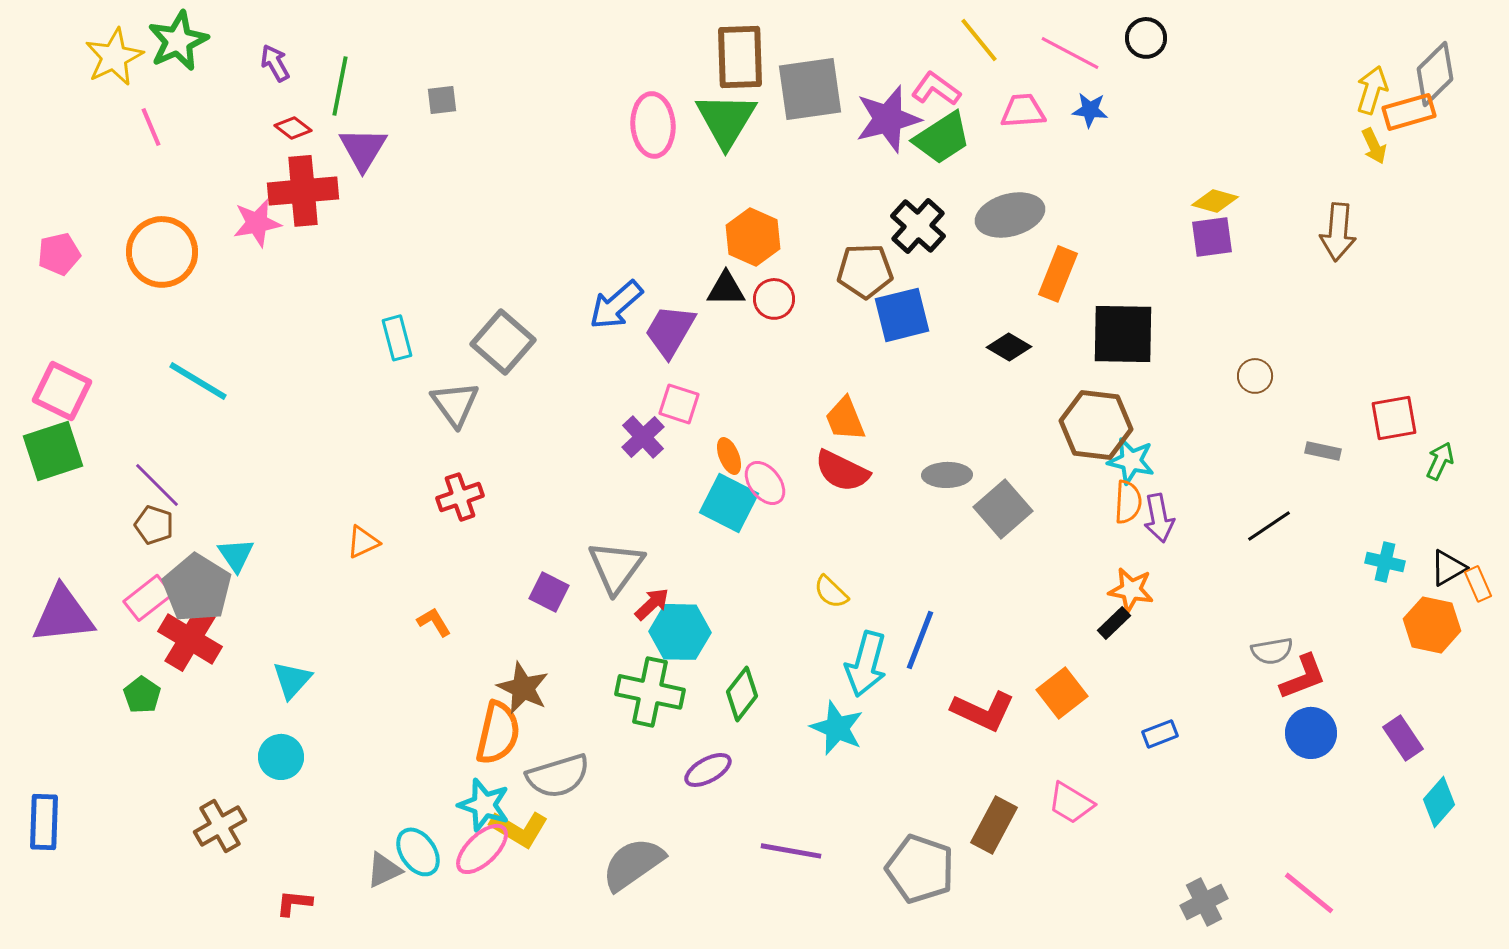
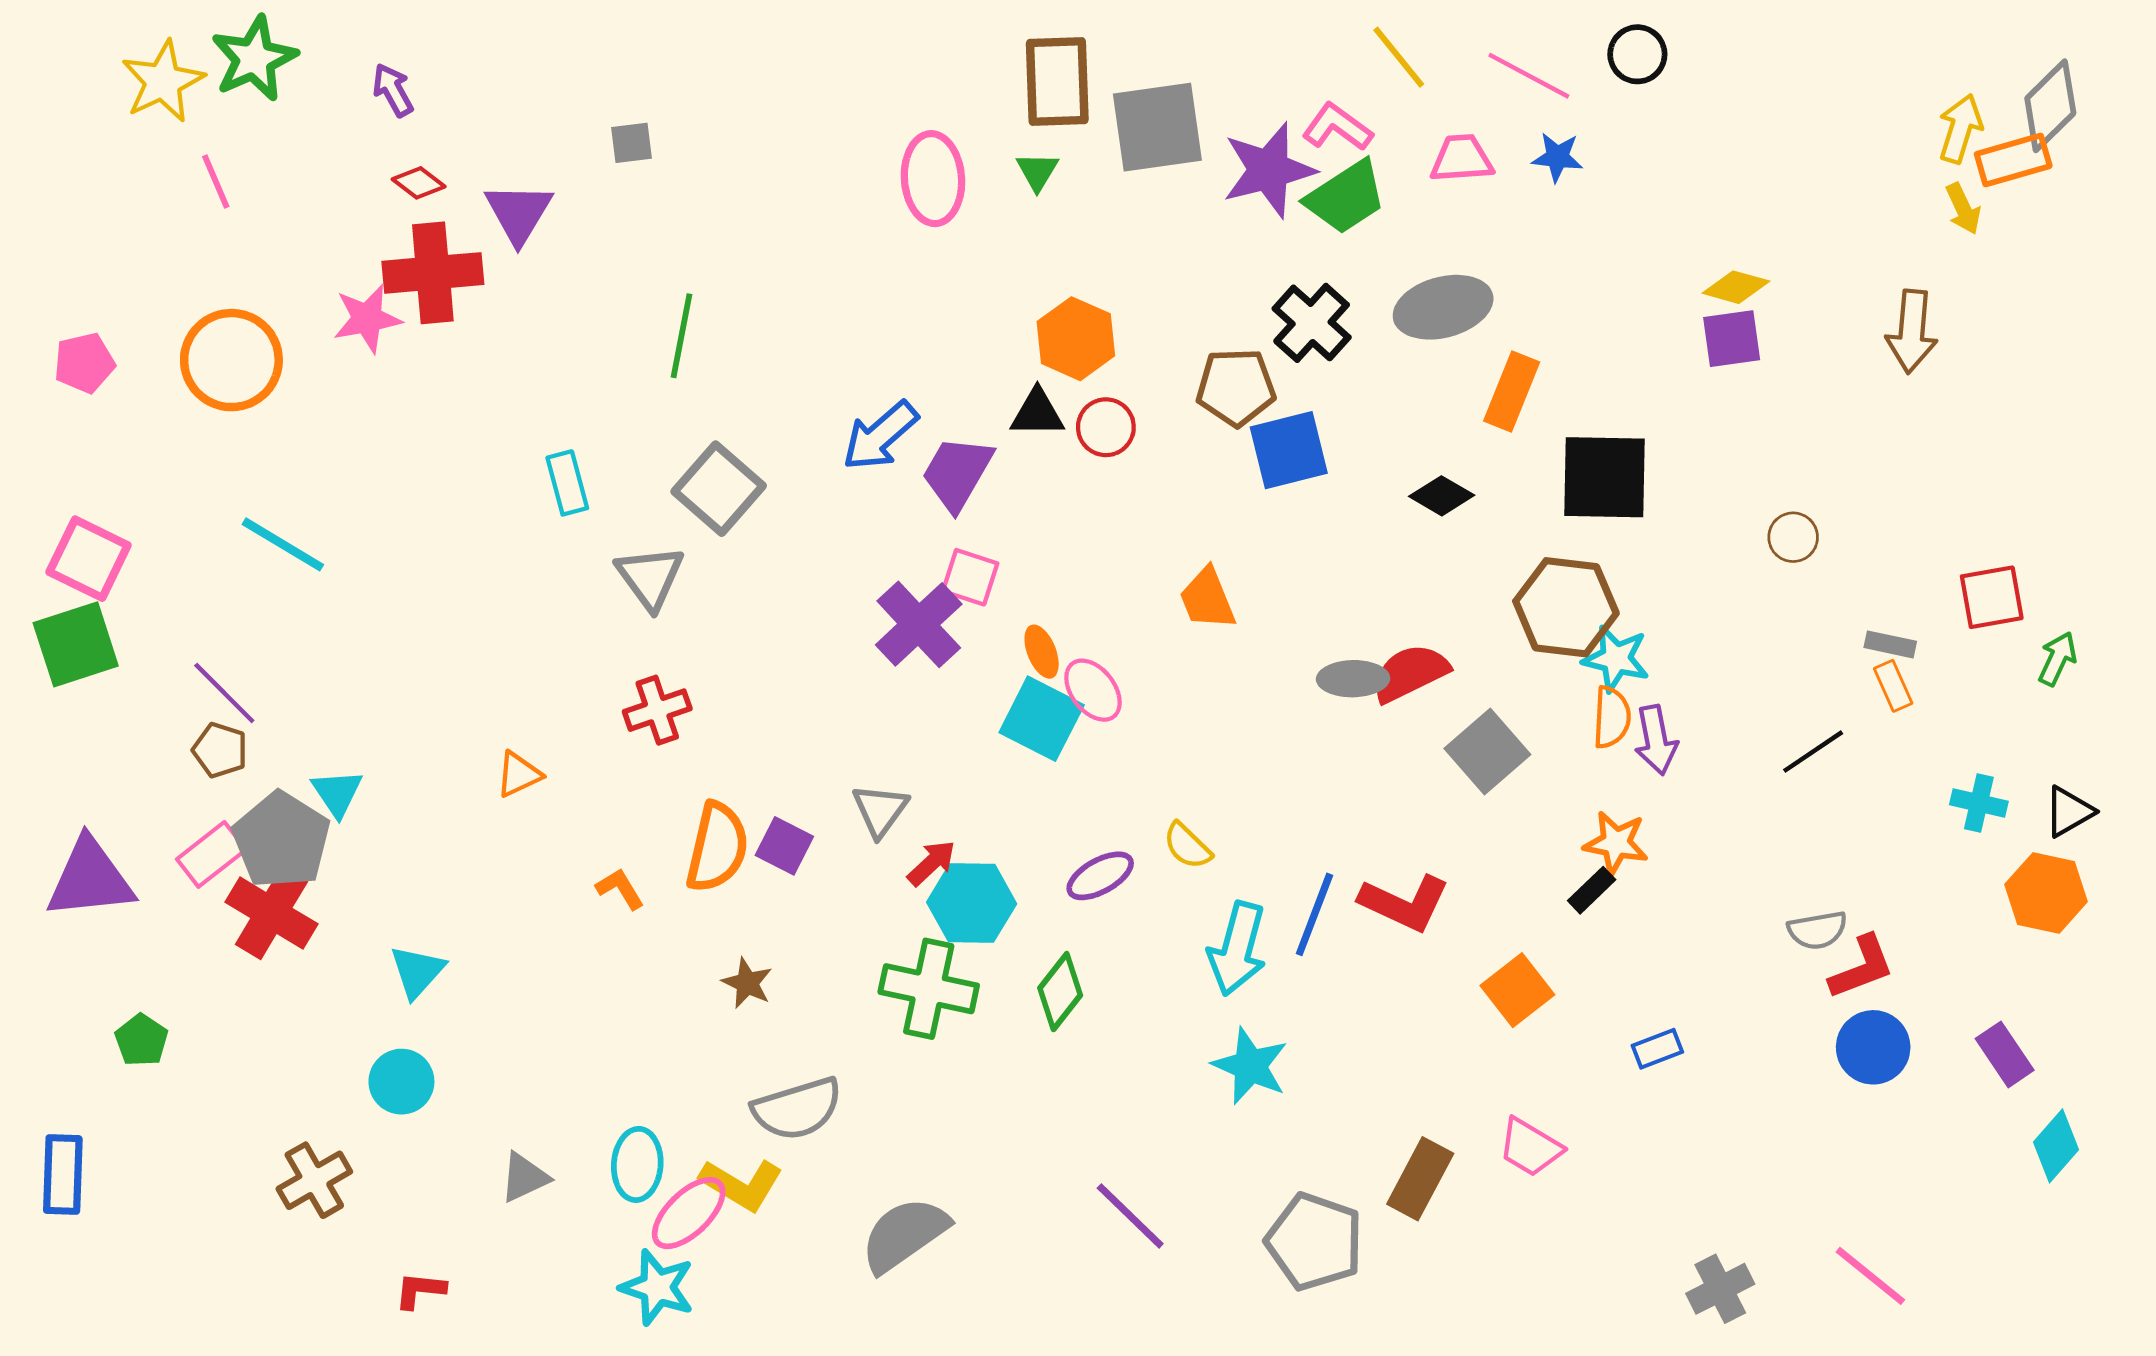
green line: (340, 86) -> (682, 336), moved
green triangle: (726, 120) -> (1037, 171), size x0.5
purple cross: (643, 437) -> (919, 624), size x1.4
red semicircle: (842, 471) -> (1410, 673), moved, turned 128
gray square: (1003, 509) -> (1487, 752), moved
gray triangle: (616, 567) -> (880, 810), size x0.7
orange rectangle: (1478, 584) -> (1893, 686), moved
brown star: (523, 688) -> (747, 983), size x0.7
green pentagon: (142, 695) -> (141, 1040), moved
red L-shape: (983, 711) -> (1404, 903), moved
cyan star: (837, 728) -> (1250, 1066), moved
orange semicircle: (498, 733) -> (717, 847), moved
purple ellipse: (708, 770) -> (1100, 876), moved
cyan star: (484, 805) -> (657, 1287), moved
purple line: (791, 851) -> (1130, 1216), turned 34
cyan ellipse: (418, 852) -> (637, 1164), moved, turned 39
gray triangle: (384, 870) -> (524, 1177), moved

